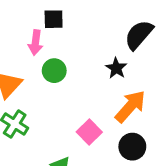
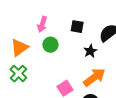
black square: (54, 19) -> (77, 27), moved

